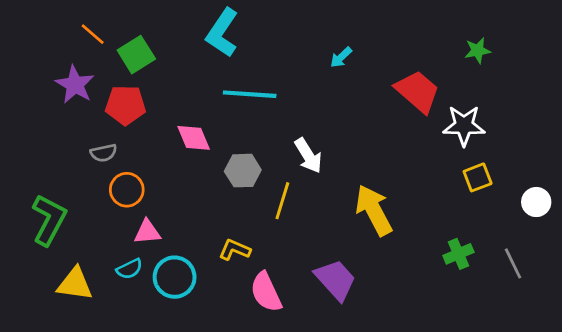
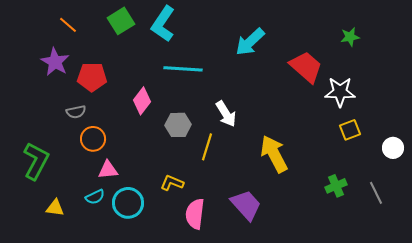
green square: (136, 55) -> (121, 21), moved
cyan arrow: (341, 57) -> (250, 42), size x1.8
pink diamond: (194, 138) -> (142, 101), turned 60
yellow triangle: (75, 284) -> (55, 208), size x0.7
pink semicircle: (266, 292) -> (195, 214), turned 32

